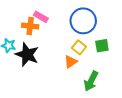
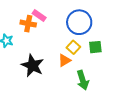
black star: (27, 55) -> (33, 66), moved
green arrow: (91, 81) -> (83, 80), turned -48

